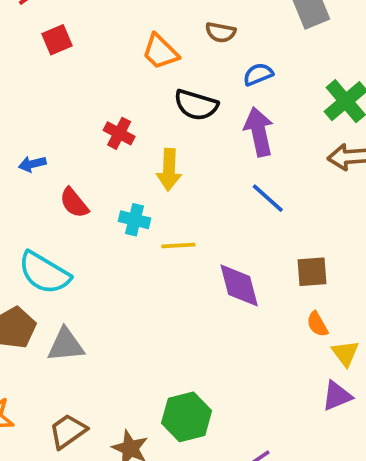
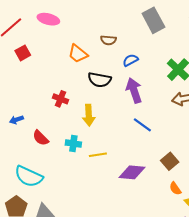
brown square: (312, 272) -> (170, 161), turned -30
purple diamond: (239, 285) -> (132, 172), turned -64

